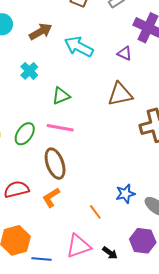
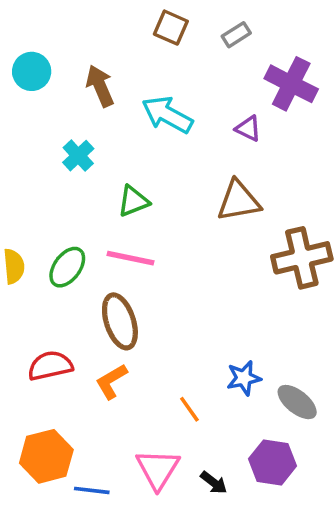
brown arrow: (41, 32) -> (100, 86), turned -85
pink triangle: (78, 246) -> (158, 469), turned -40

